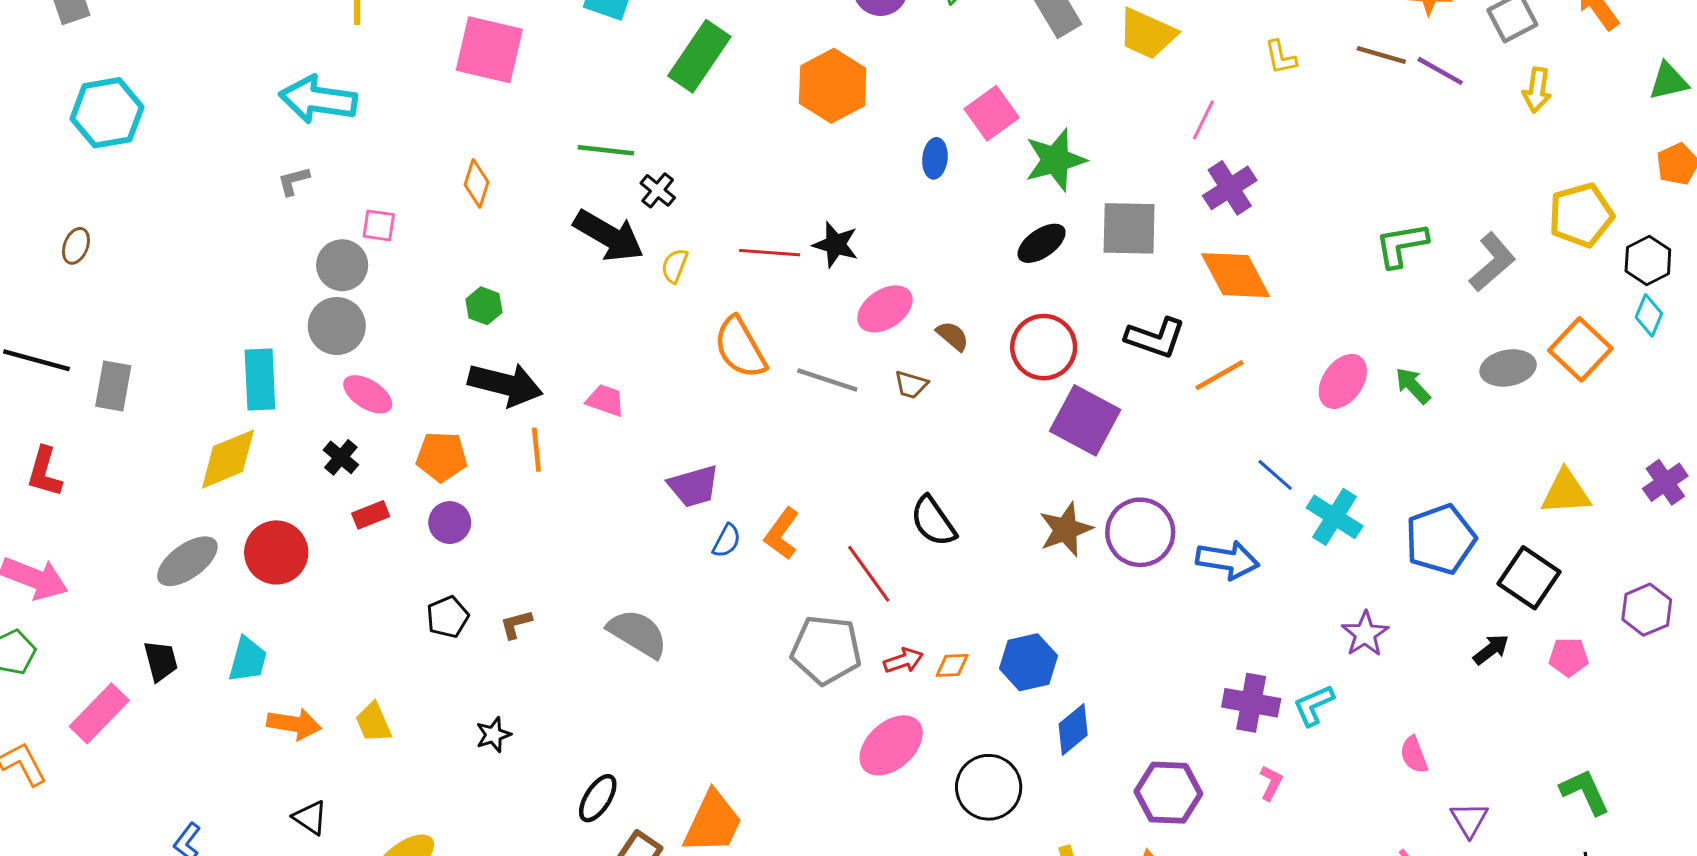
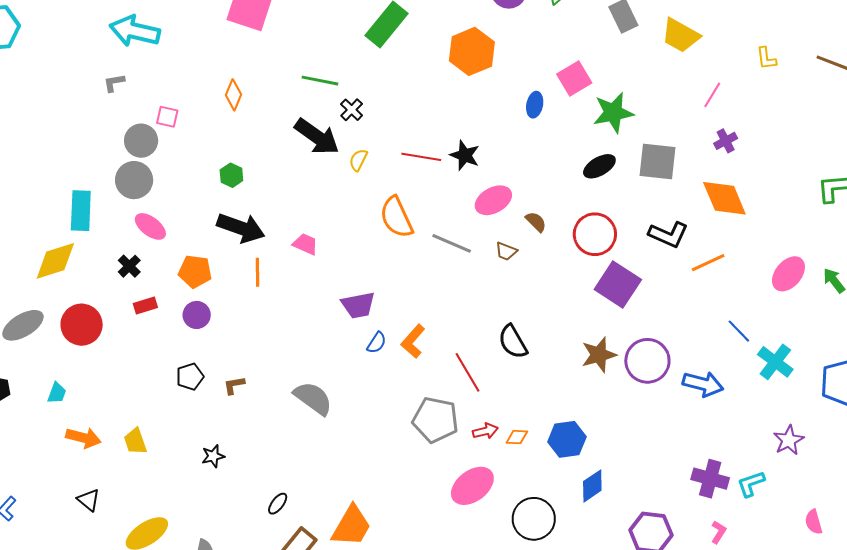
purple cross: (1230, 188) -> (726, 141), size x0.7
cyan trapezoid: (248, 660) -> (57, 393), size x0.7
black ellipse: (598, 798) -> (278, 504), size x0.7

